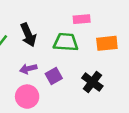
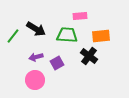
black arrow: (28, 35) -> (36, 29), turned -36
black cross: (92, 82) -> (89, 56), moved

